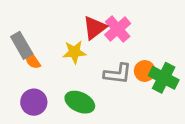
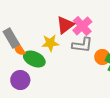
gray L-shape: (118, 74) -> (82, 45), moved
green ellipse: (80, 102) -> (34, 59), moved

